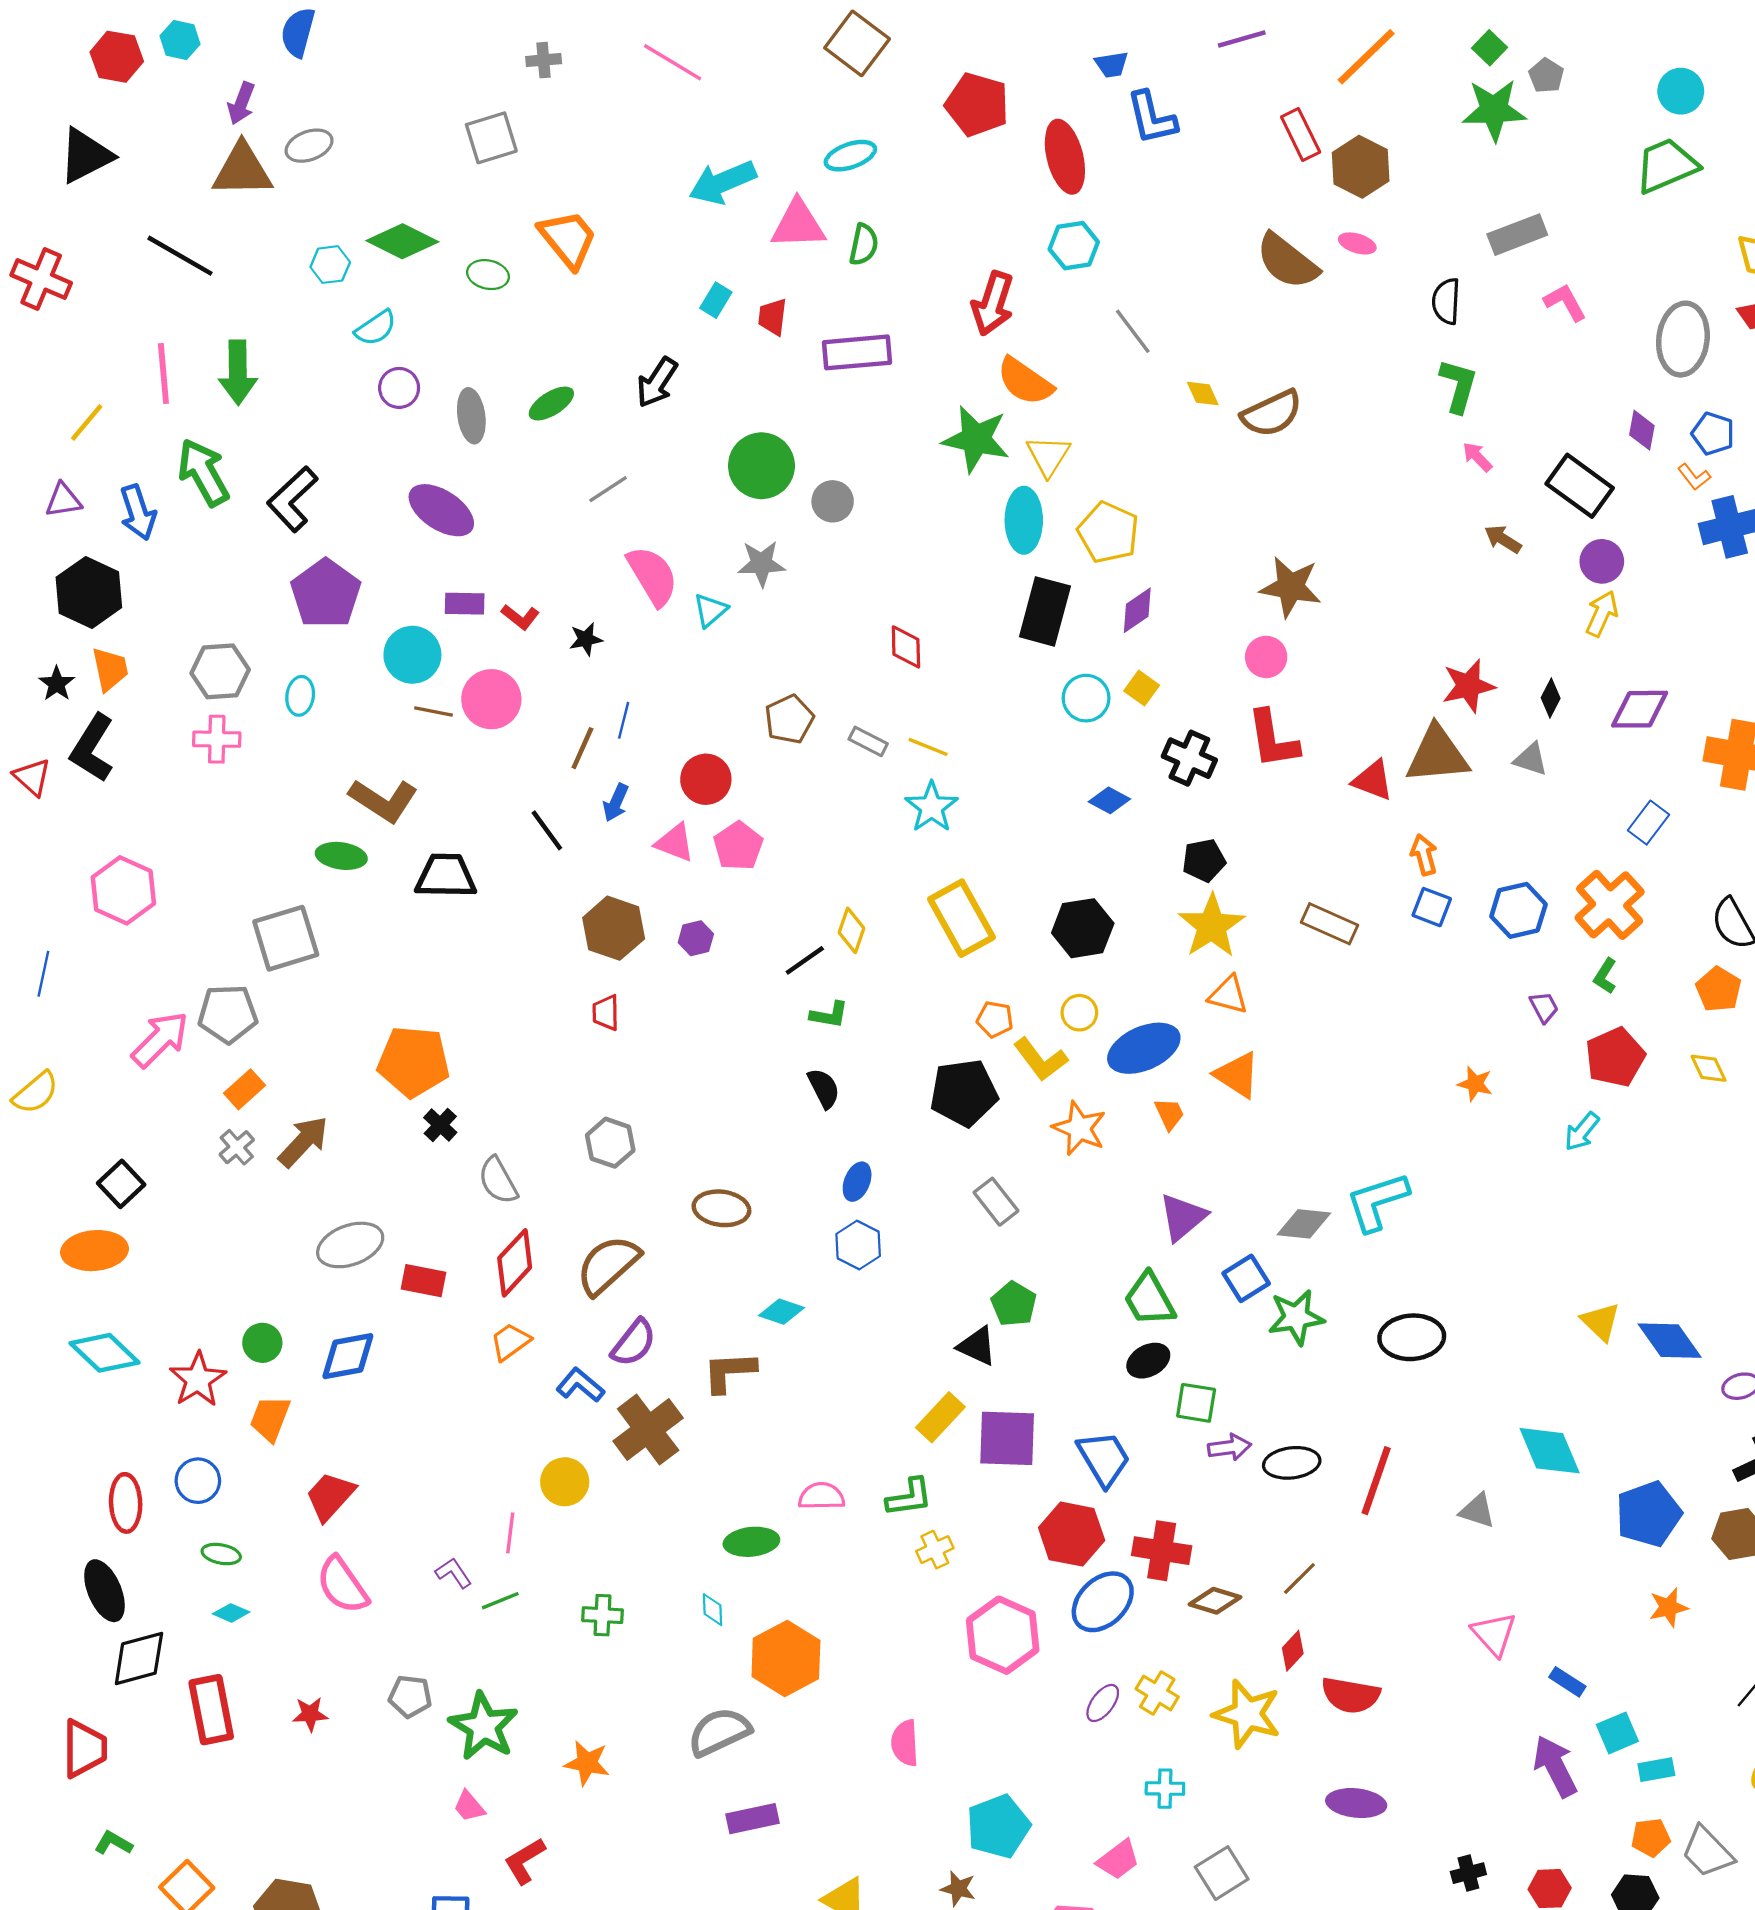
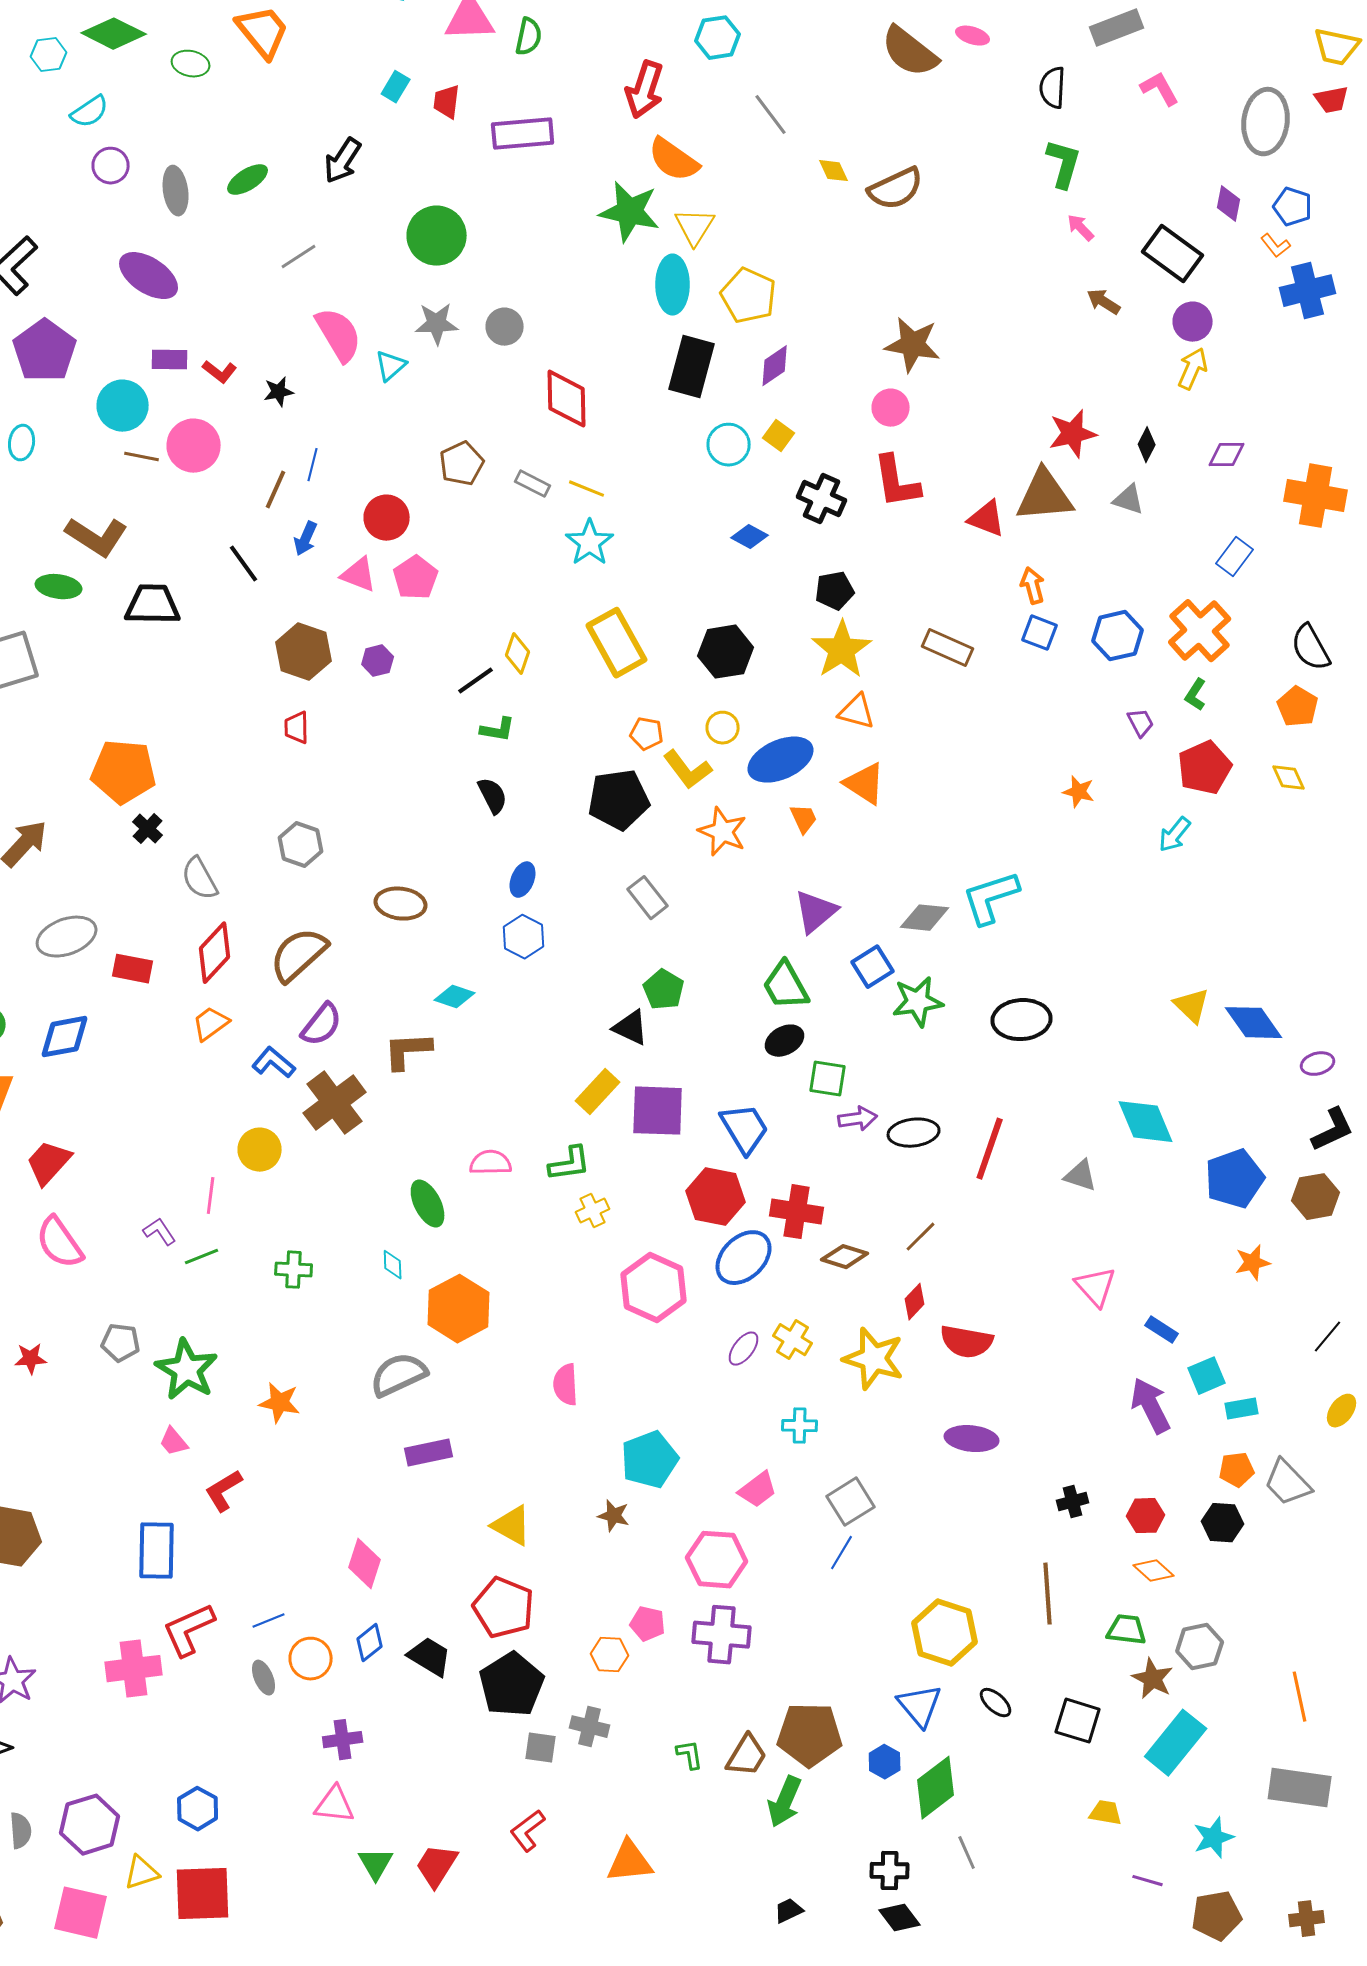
gray circle: (833, 501) -> (505, 327), moved
red diamond: (906, 647) -> (567, 399), size x1.5
purple diamond: (1640, 709) -> (1227, 455), size x0.7
green ellipse: (751, 1542) -> (428, 1204), turned 69

